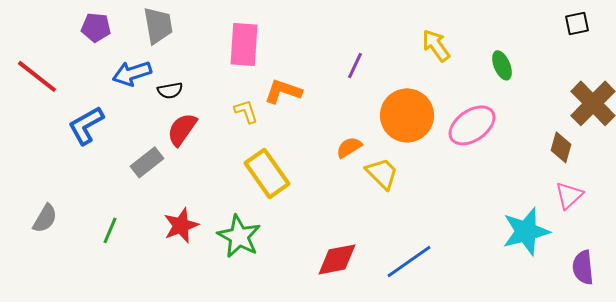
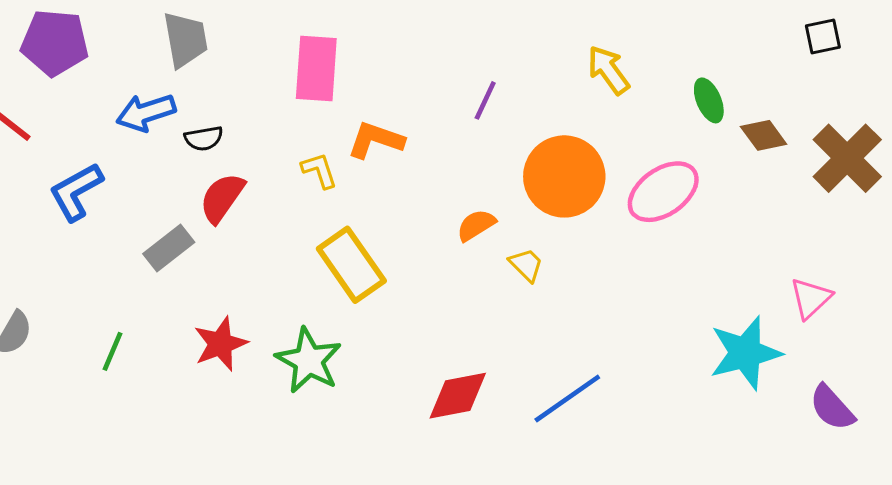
purple pentagon: (96, 27) -> (55, 43), moved, size x1.5
brown diamond: (561, 147) -> (764, 135), moved, turned -52
yellow trapezoid: (382, 173) -> (526, 265), size x0.7
purple semicircle: (583, 267) -> (832, 408), turned -36

